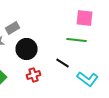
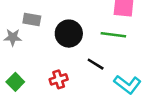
gray rectangle: (12, 28) -> (32, 19), turned 40
black circle: (26, 49) -> (69, 34), moved

